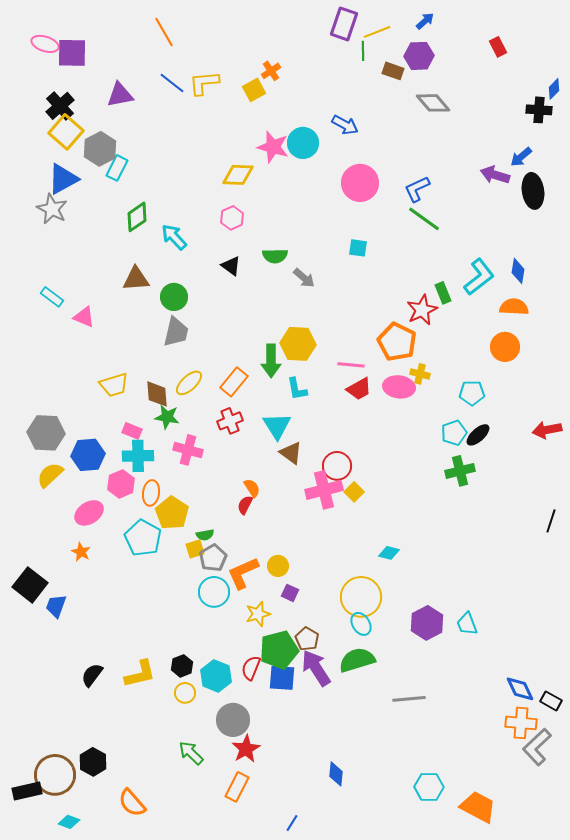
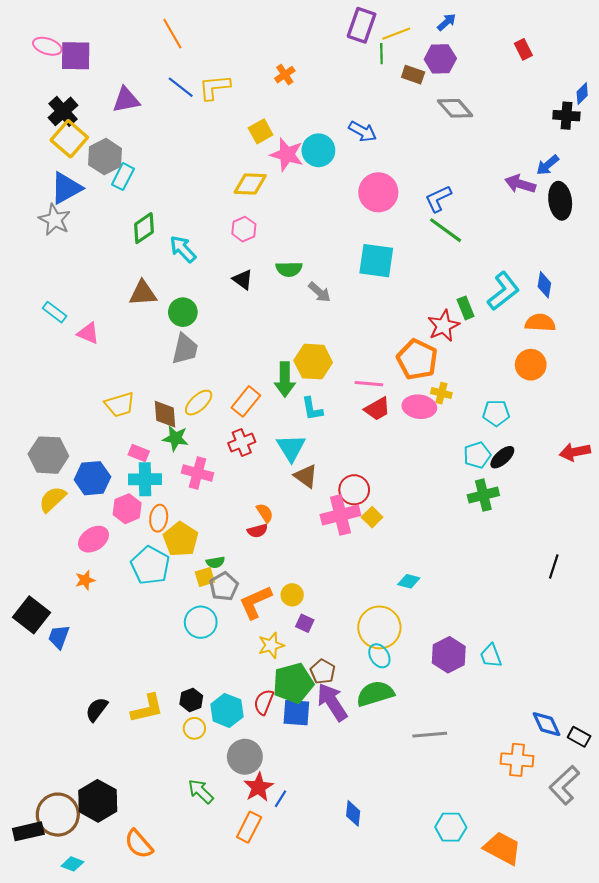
yellow square: (254, 90) -> (261, 131), moved
cyan square: (358, 248) -> (376, 261), size x1.8
red semicircle: (245, 505) -> (257, 531), turned -132
black line: (551, 521) -> (554, 566), moved
orange star: (81, 552) -> (85, 580), turned 30
cyan circle: (214, 592) -> (201, 622), moved
orange cross: (521, 723) -> (517, 760), moved
black hexagon: (93, 762) -> (98, 801), size x1.4
blue line: (292, 823) -> (281, 799), moved

